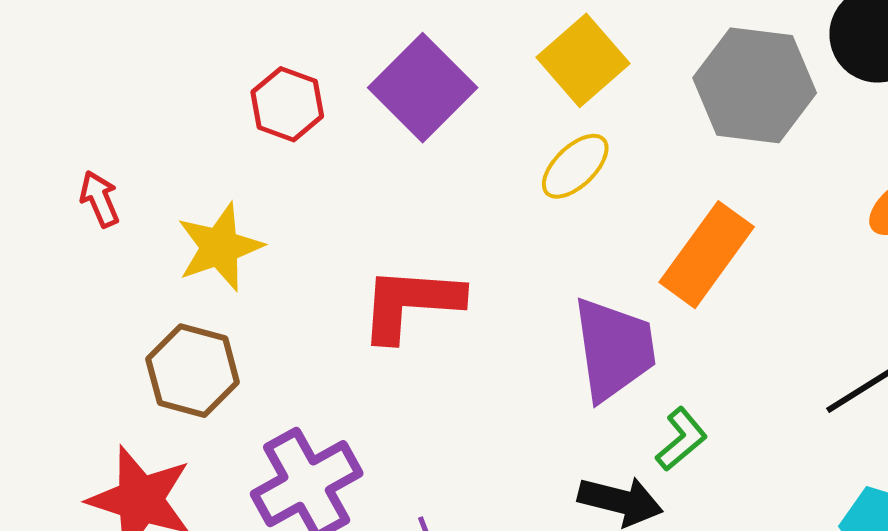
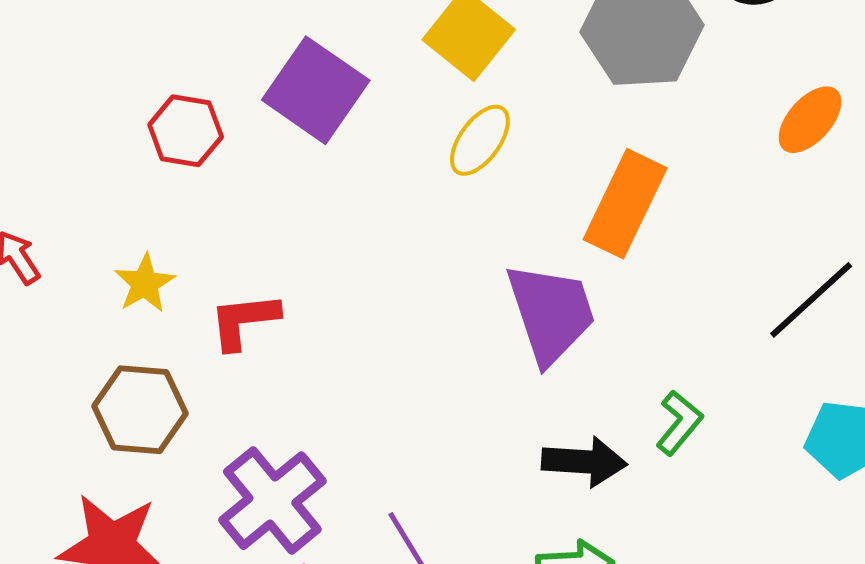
yellow star: (220, 247) -> (145, 283), size x0.7
red L-shape: (411, 303) -> (244, 321), moved, size x0.7
green L-shape: (681, 439) -> (679, 423), moved

